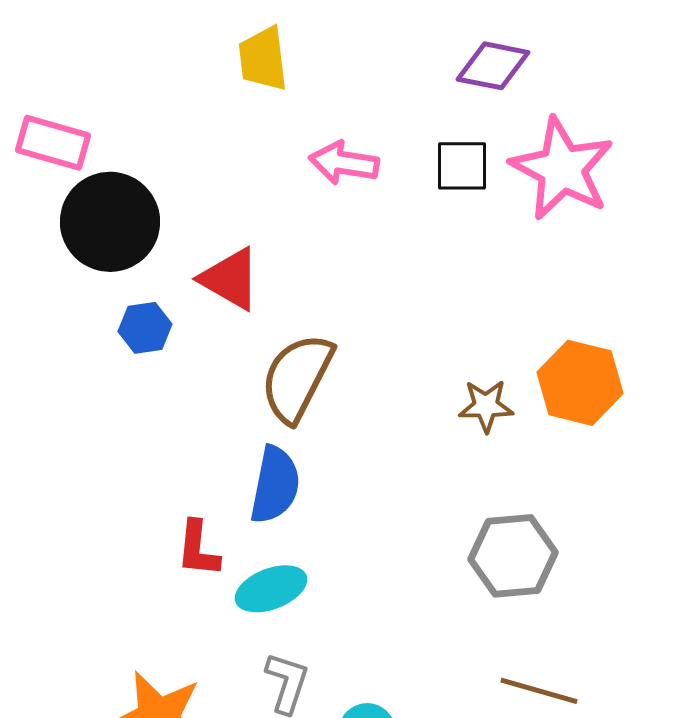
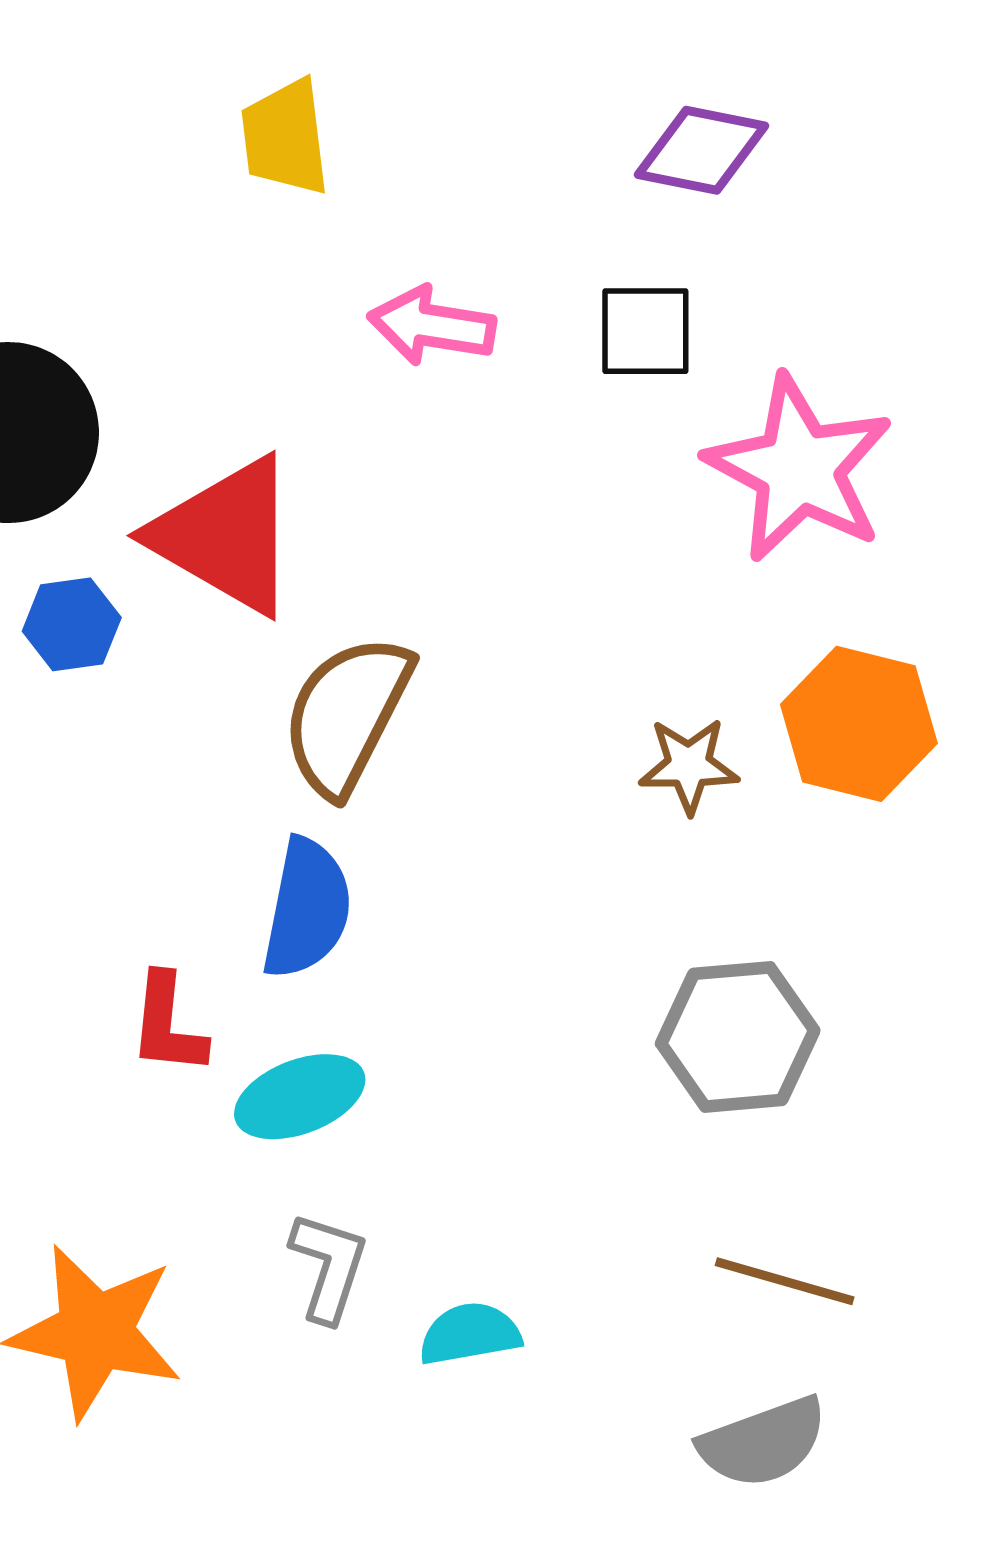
pink star: (562, 169) -> (799, 469), moved
red triangle: (230, 279) -> (226, 536), size x1.4

